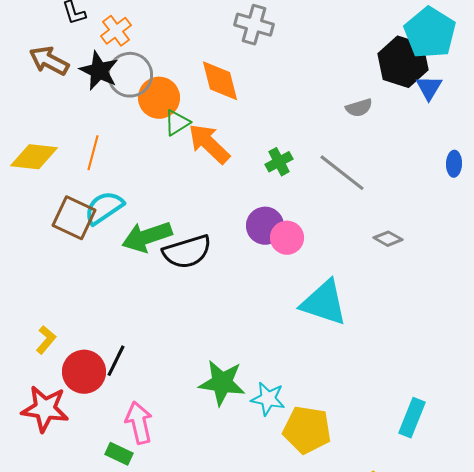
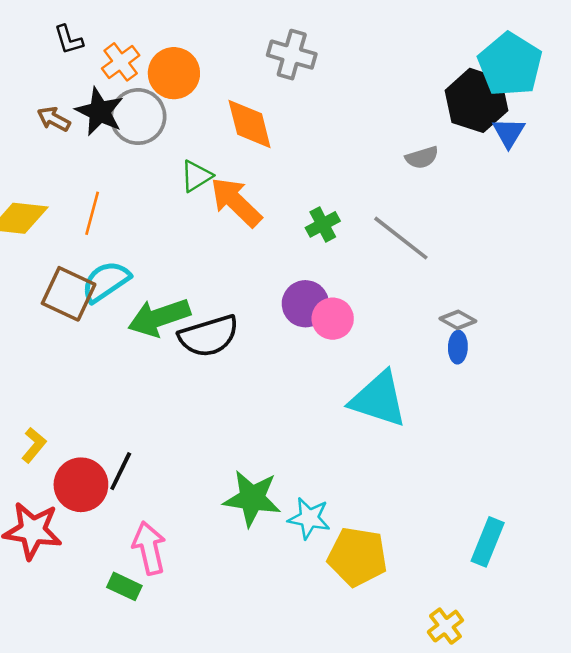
brown arrow: (49, 61) -> (54, 119), moved, size x0.7
orange circle: (159, 98) -> (174, 73), moved
blue ellipse: (454, 164) -> (458, 347), moved

